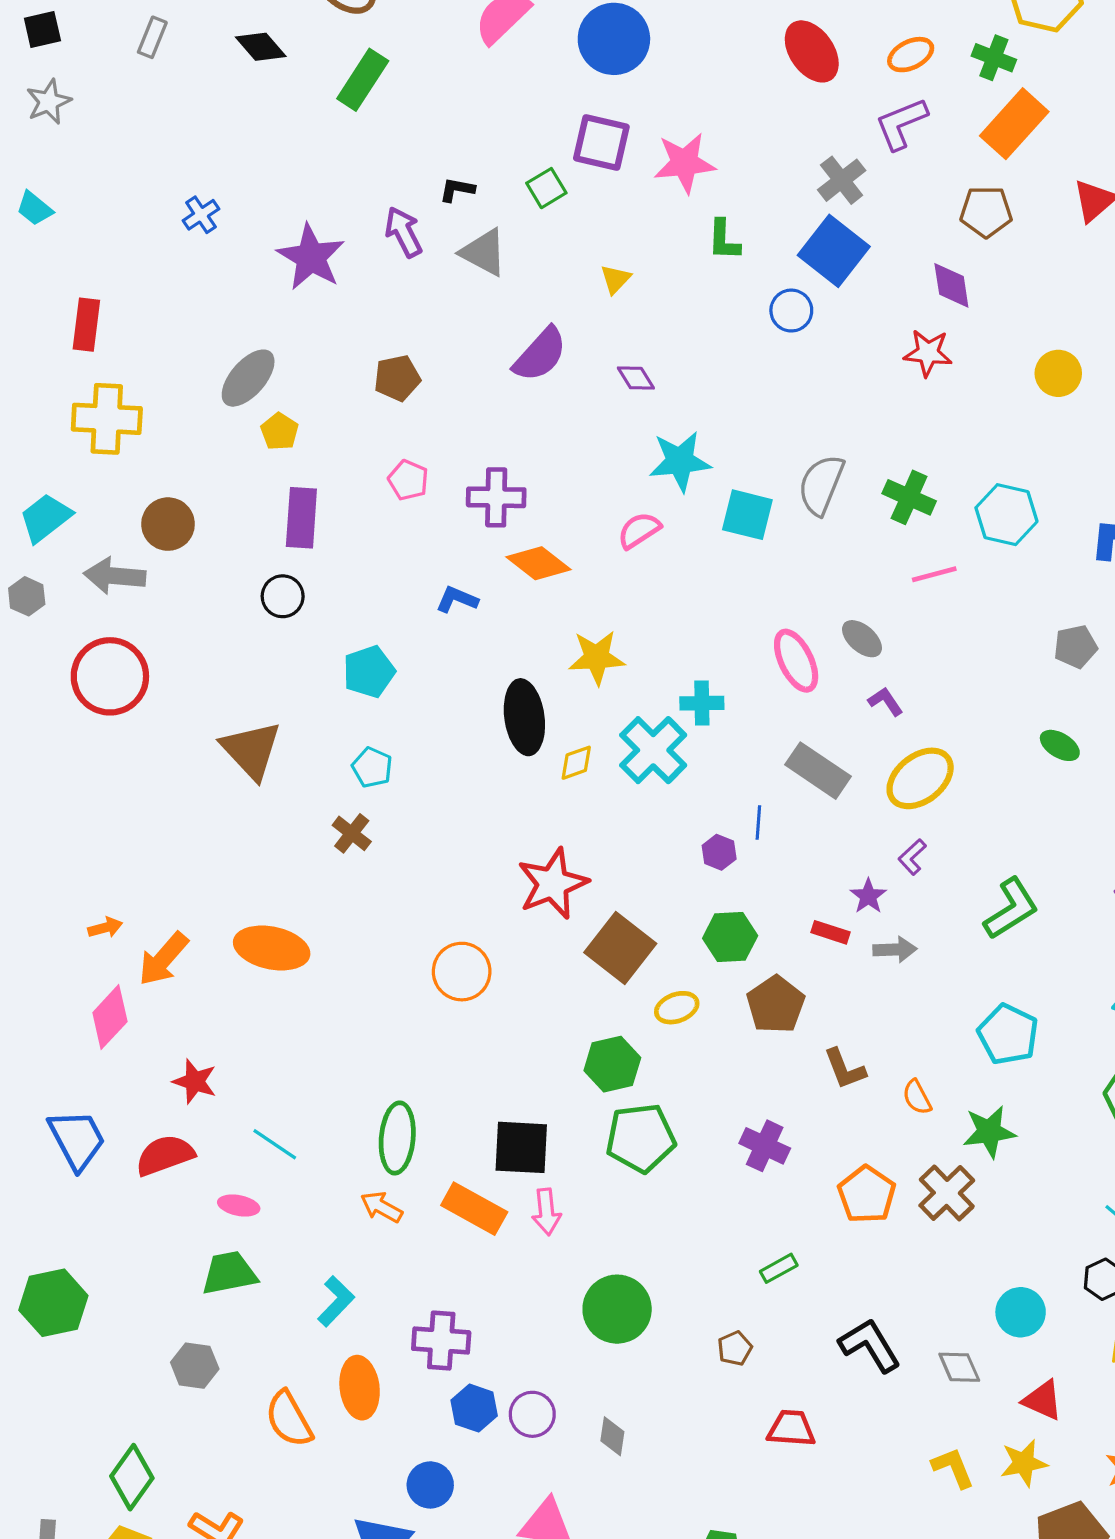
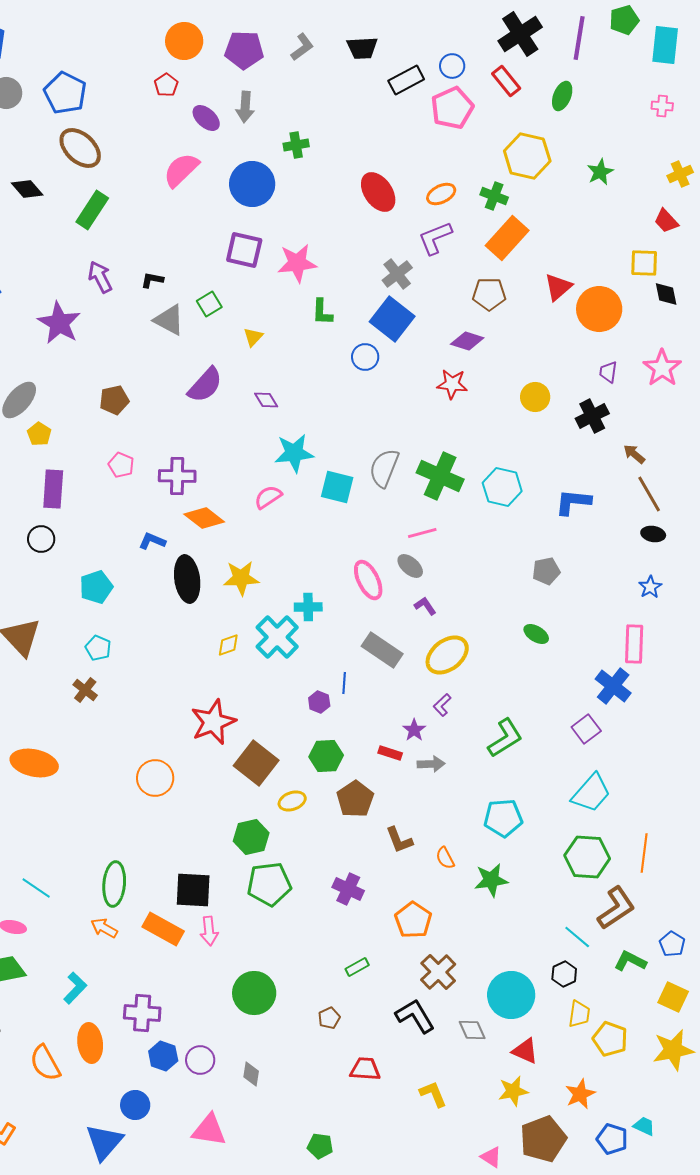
green square: (546, 188) -> (209, 304), moved
purple arrow: (404, 232) -> (100, 277), moved
purple diamond: (951, 285) -> (467, 341), turned -64
green cross: (909, 497) -> (440, 476), size x1.4
pink line: (934, 574) -> (422, 533), moved
black ellipse: (524, 717) -> (187, 579), moved
cyan pentagon: (1008, 1034) -> (503, 818), turned -30
brown cross: (947, 1193) -> (438, 972), moved
cyan circle: (1021, 1312) -> (511, 995), size x1.5
yellow L-shape: (953, 1468) -> (433, 1094), moved

